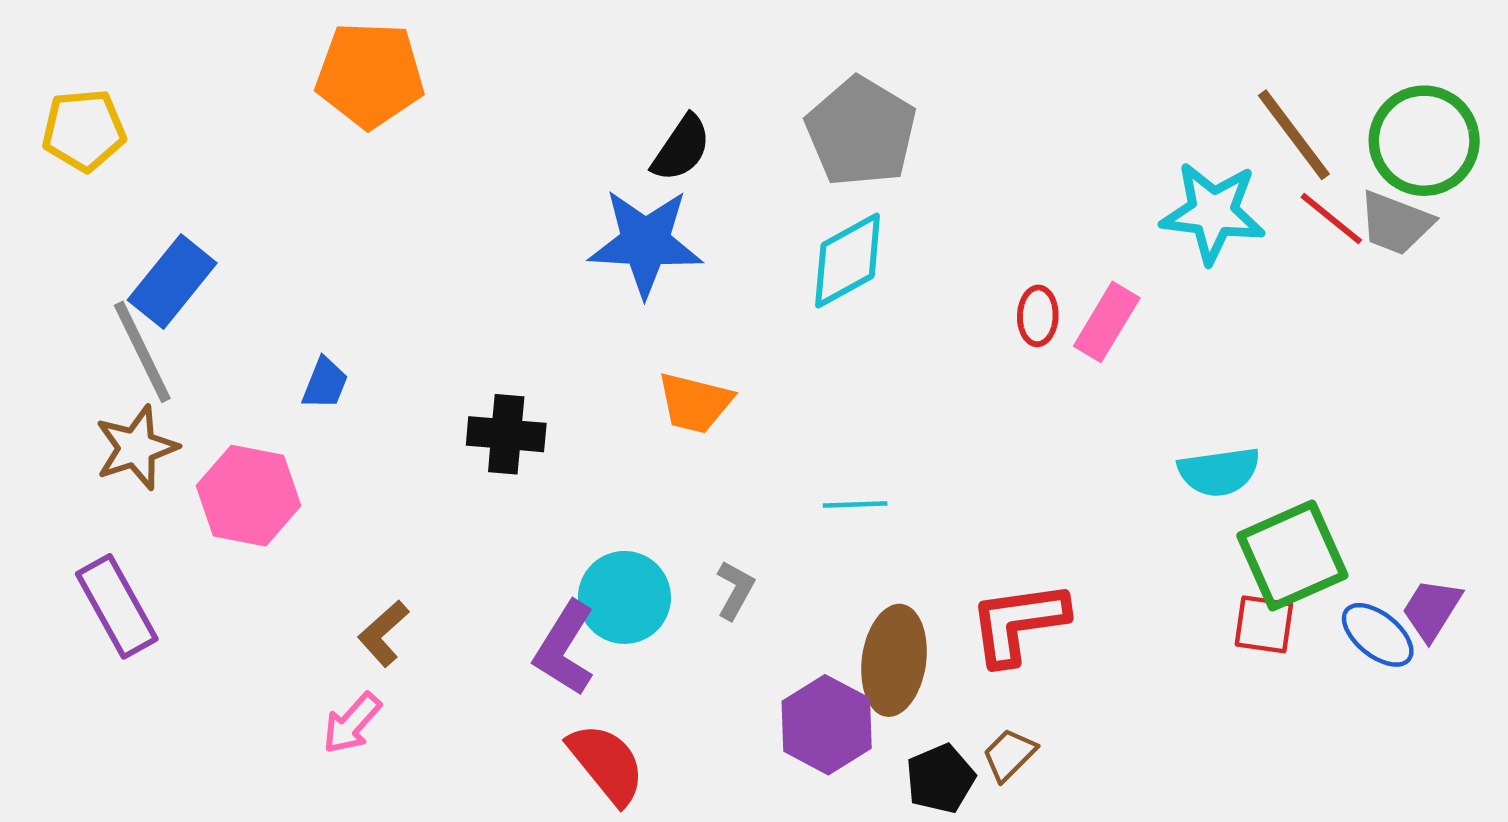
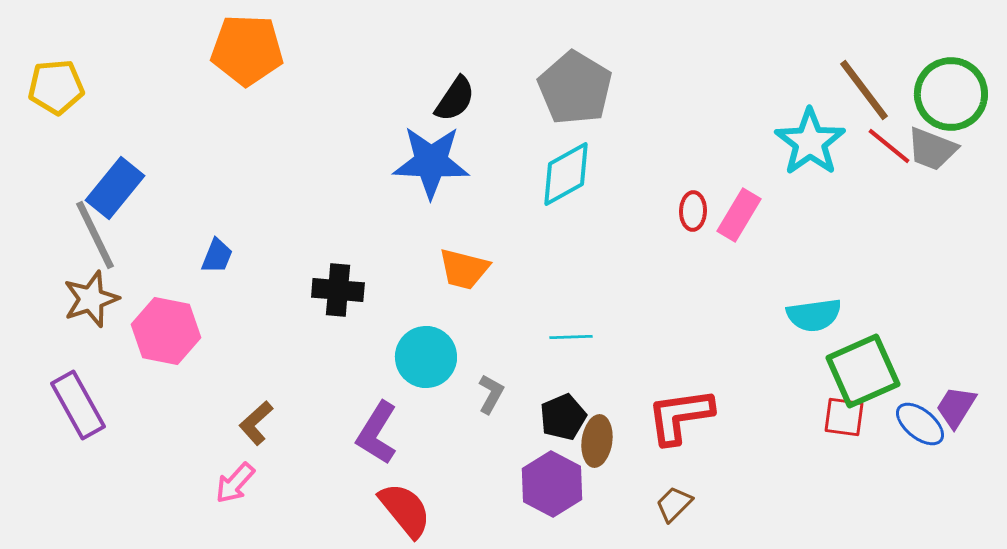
cyan star: (1213, 213) -> (810, 142), turned 30
cyan circle: (624, 597) -> (426, 357), moved
brown ellipse: (894, 660) -> (597, 441), size x0.7
black pentagon: (940, 779) -> (563, 417), moved

